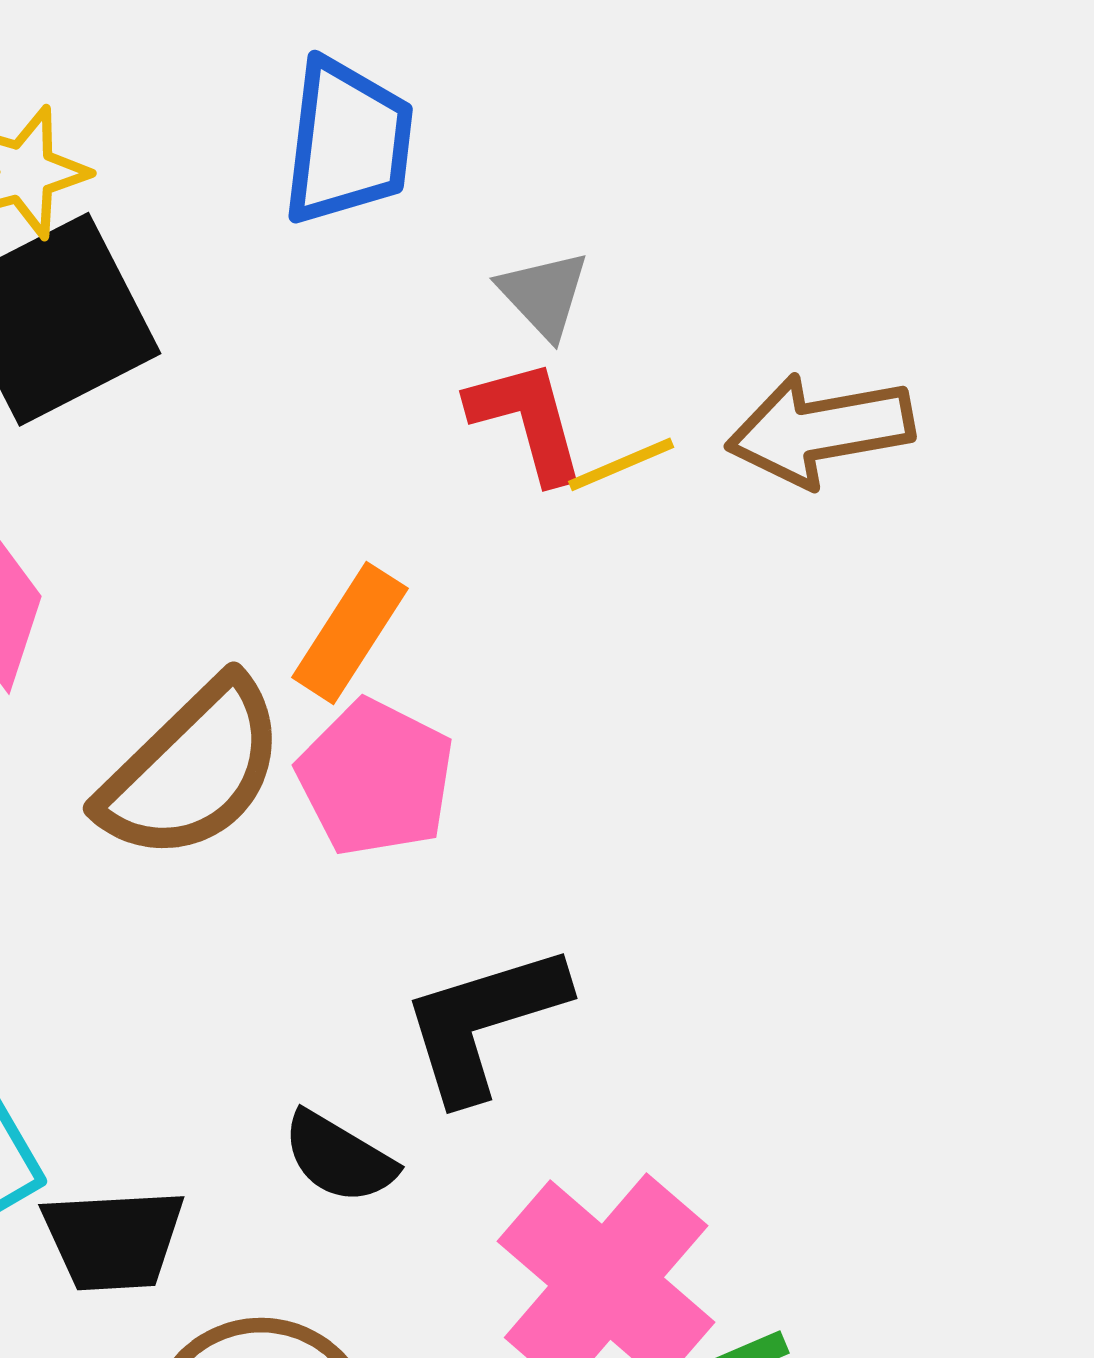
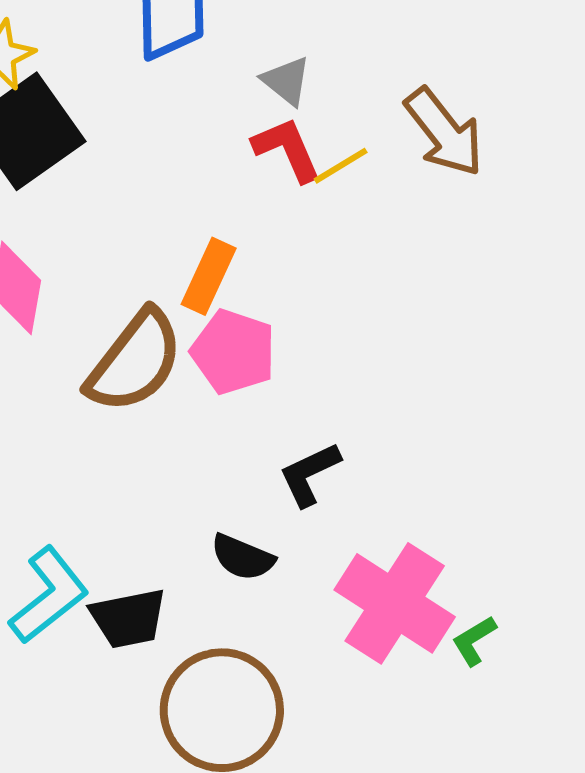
brown arrow: (820, 430) -> (444, 132), turned -110
black L-shape: (484, 1022) -> (310, 474), size x0.7

